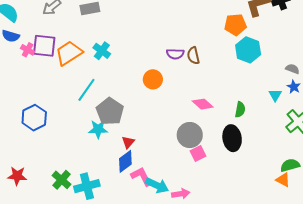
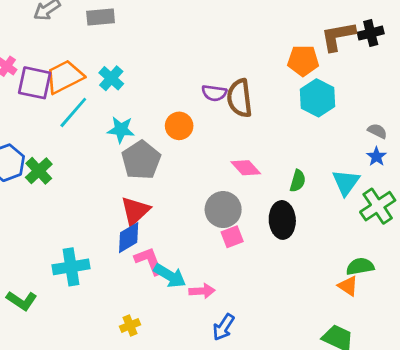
purple square: (44, 46) -> (35, 83), moved
brown semicircle: (193, 56) -> (240, 98), size x1.5
cyan line: (86, 90) -> (73, 112), moved
cyan triangle: (275, 95) -> (346, 182), moved, size x1.5
gray pentagon: (110, 111) -> (141, 160), moved
cyan star: (98, 129) -> (121, 130), moved
red triangle: (128, 142) -> (135, 211), size x1.6
green cross: (61, 180) -> (39, 171), moved

